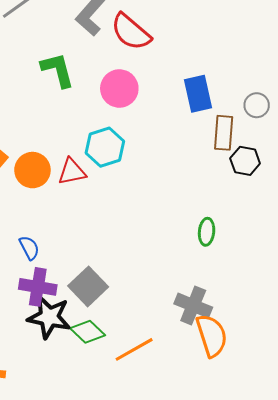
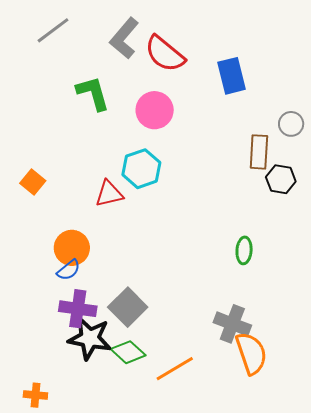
blue rectangle: (198, 94) -> (232, 76), moved
orange circle: (32, 170) -> (72, 248), moved
blue semicircle: (29, 248) -> (69, 270), turned 80

